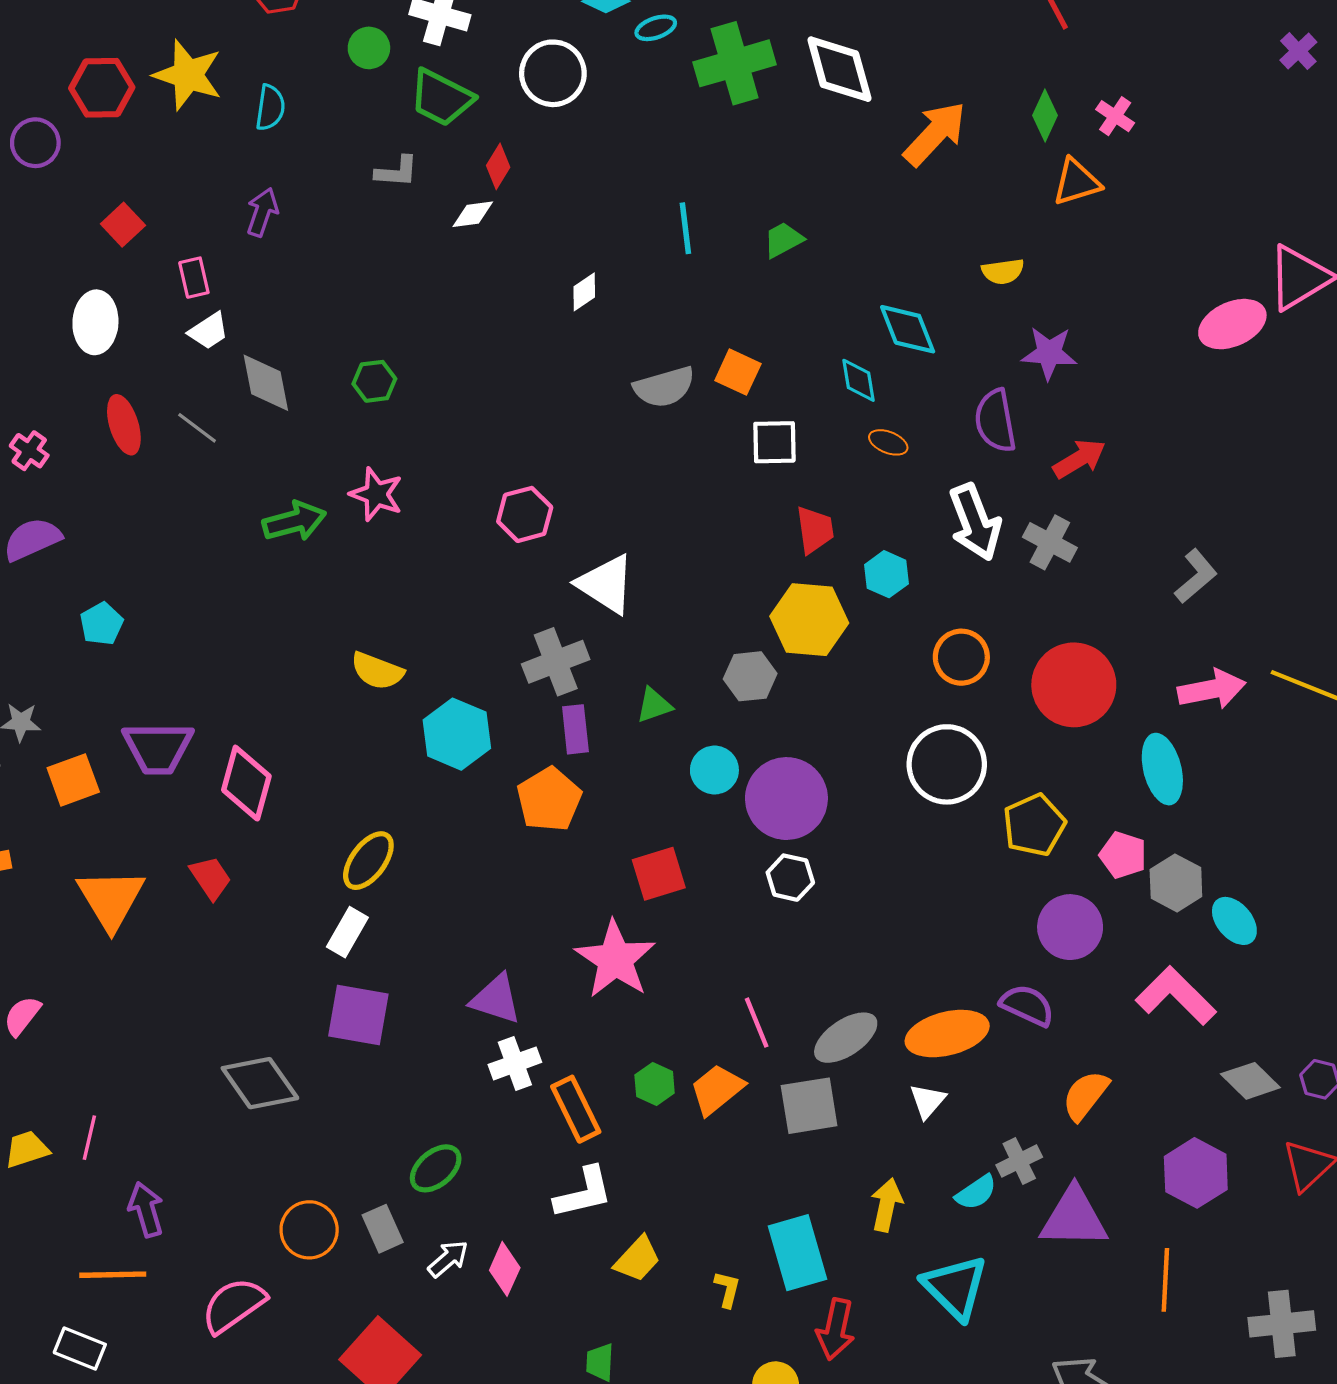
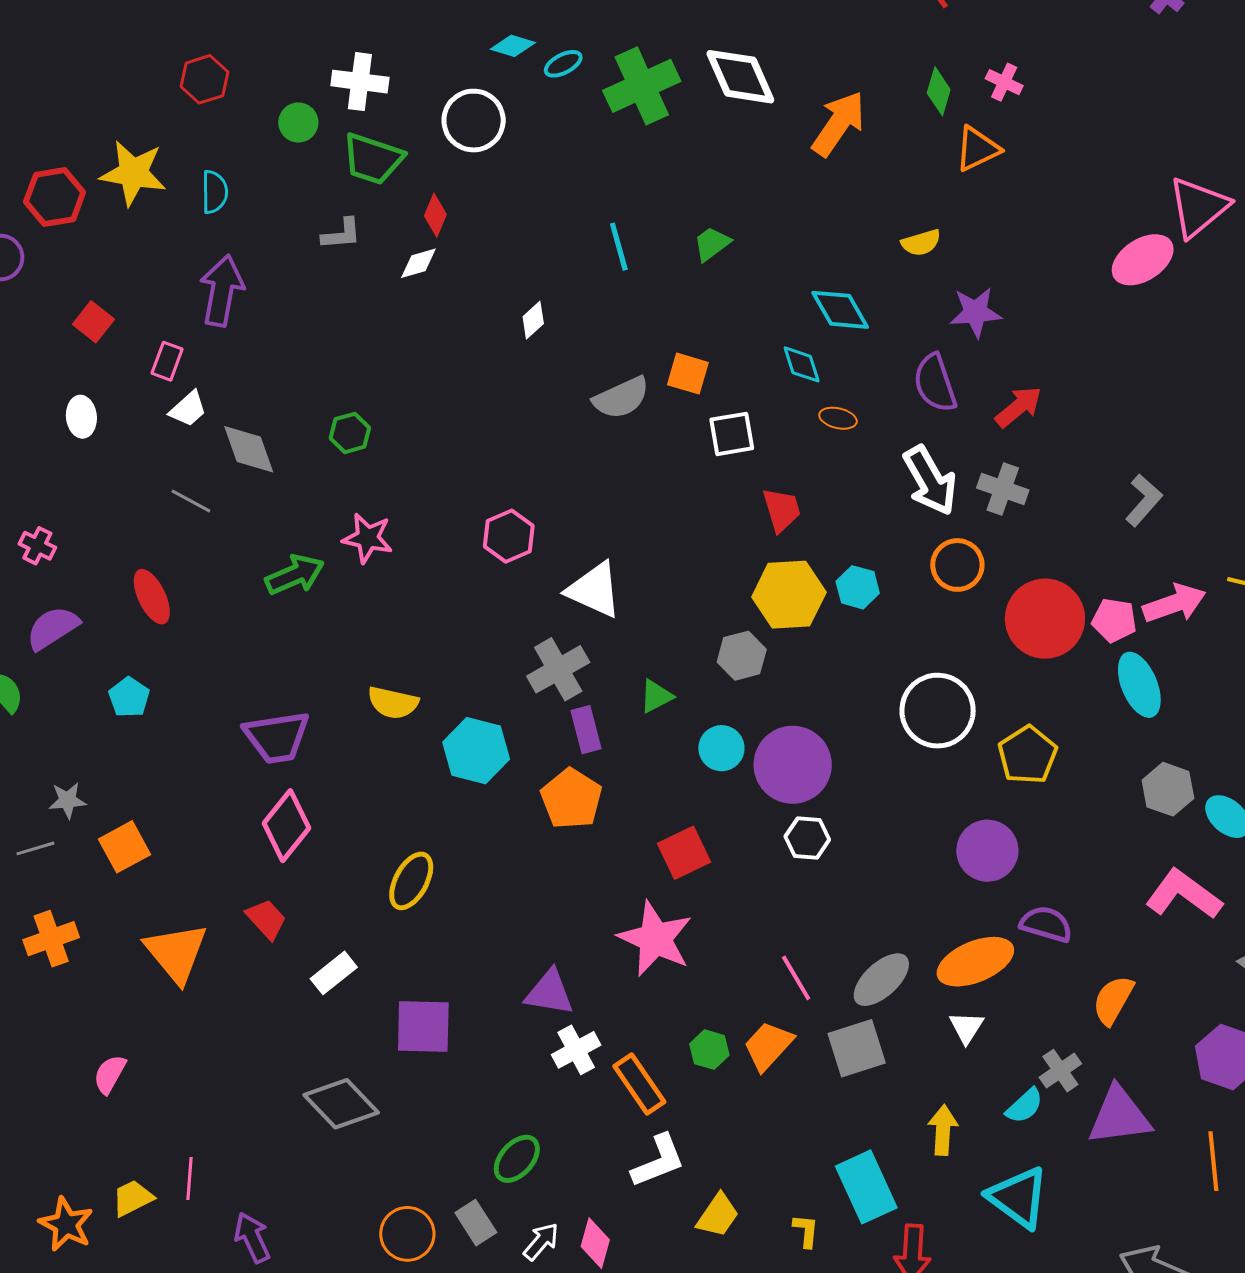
purple arrow: (262, 212) -> (222, 291), size x1.5
pink rectangle: (194, 278) -> (167, 361), turned 42
white ellipse: (95, 322) -> (81, 417), size x0.7
red ellipse: (124, 425) -> (152, 597), moved
cyan hexagon: (887, 574) -> (858, 587), moved
orange circle: (961, 657) -> (957, 565), moved
purple trapezoid: (158, 748) -> (277, 737), moved
pink diamond: (246, 783) -> (286, 826), turned 32
pink pentagon: (1123, 855) -> (1114, 620), moved
purple circle: (1070, 927) -> (987, 851), moved
white rectangle: (347, 932) -> (334, 973), moved, turned 30

